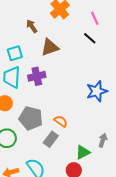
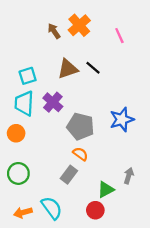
brown arrow: (32, 26) -> (54, 31), moved
black line: (90, 38) -> (93, 68), moved
purple cross: (37, 76) -> (53, 102), turned -36
gray pentagon: (31, 118) -> (80, 126), moved

